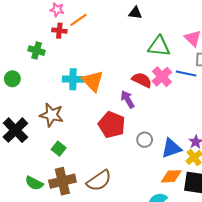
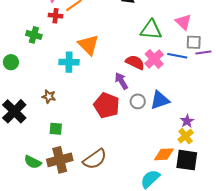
orange triangle: (93, 81) -> (89, 45), moved
brown star: (52, 115) -> (49, 96), size x0.6
gray circle: (145, 140) -> (138, 101), moved
blue triangle: (171, 148) -> (160, 100), moved
green square: (59, 149) -> (56, 129), turned -32

